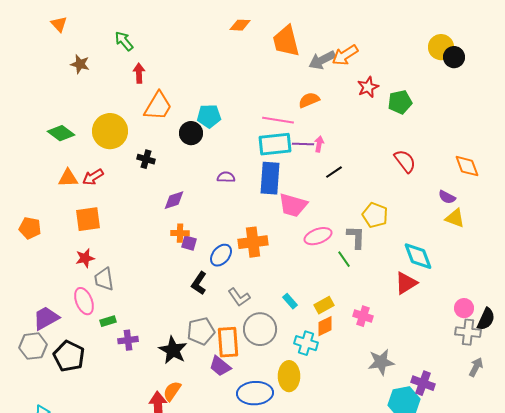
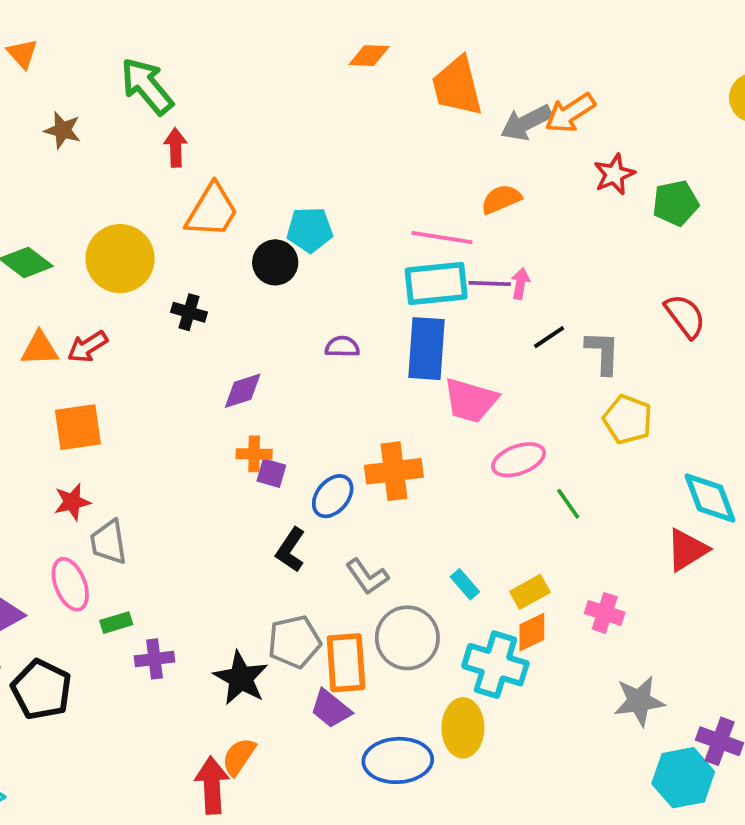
green arrow: (124, 41) -> (147, 86), size x1.5
gray L-shape: (356, 237) -> (603, 352), moved
cyan cross: (306, 343) -> (495, 665), size x1.4

